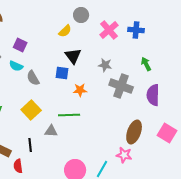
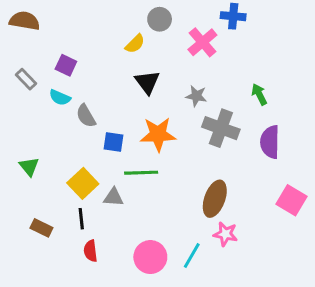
blue cross: (136, 30) -> (233, 16), moved
blue square: (62, 73) -> (114, 142), moved
orange star: (80, 90) -> (158, 134), size x1.6
yellow square: (31, 110) -> (83, 183), moved
brown ellipse: (134, 132) -> (215, 199), moved
red semicircle: (18, 166) -> (91, 251), moved

